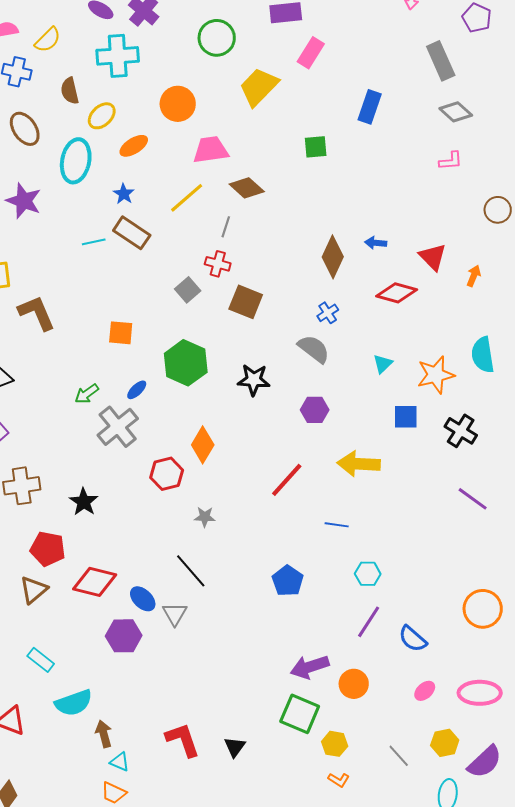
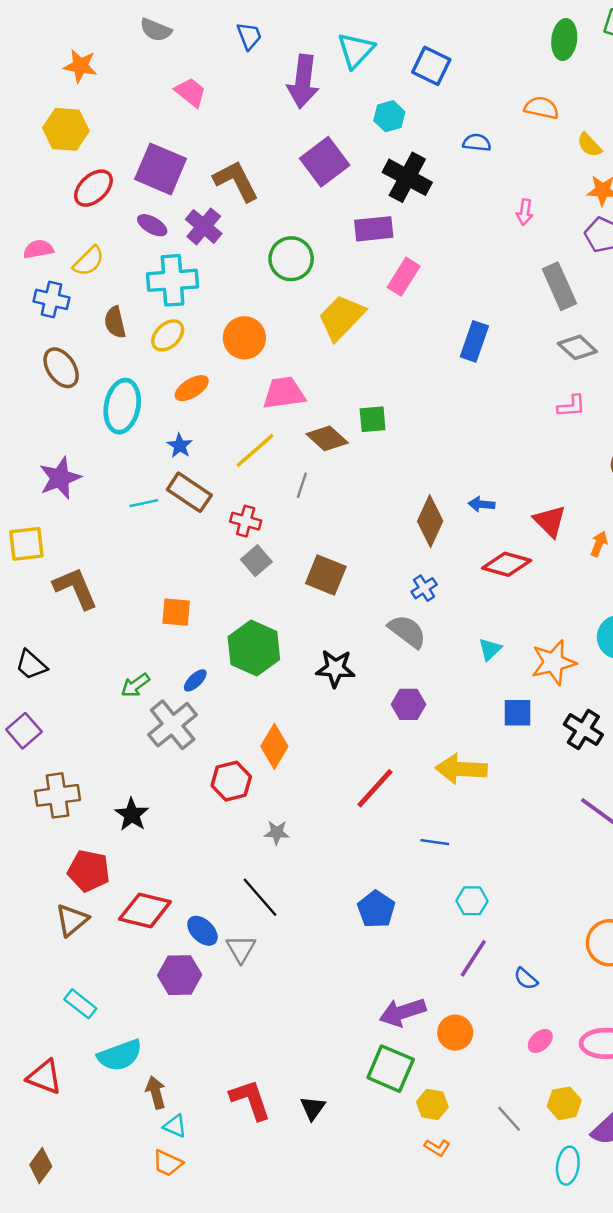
yellow ellipse: (102, 116) -> (168, 335), moved
green square: (316, 147) -> (373, 419), moved
purple star: (24, 201) -> (60, 478), moved, turned 30
red cross: (218, 264) -> (246, 521), moved
blue semicircle: (413, 639) -> (526, 979), size x0.7

